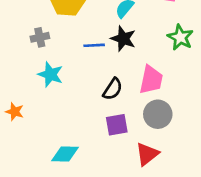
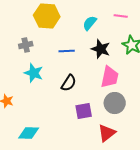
black star: (123, 39) -> (101, 49), moved
black semicircle: (113, 89) -> (69, 83), moved
cyan diamond: (65, 154) -> (29, 133), moved

